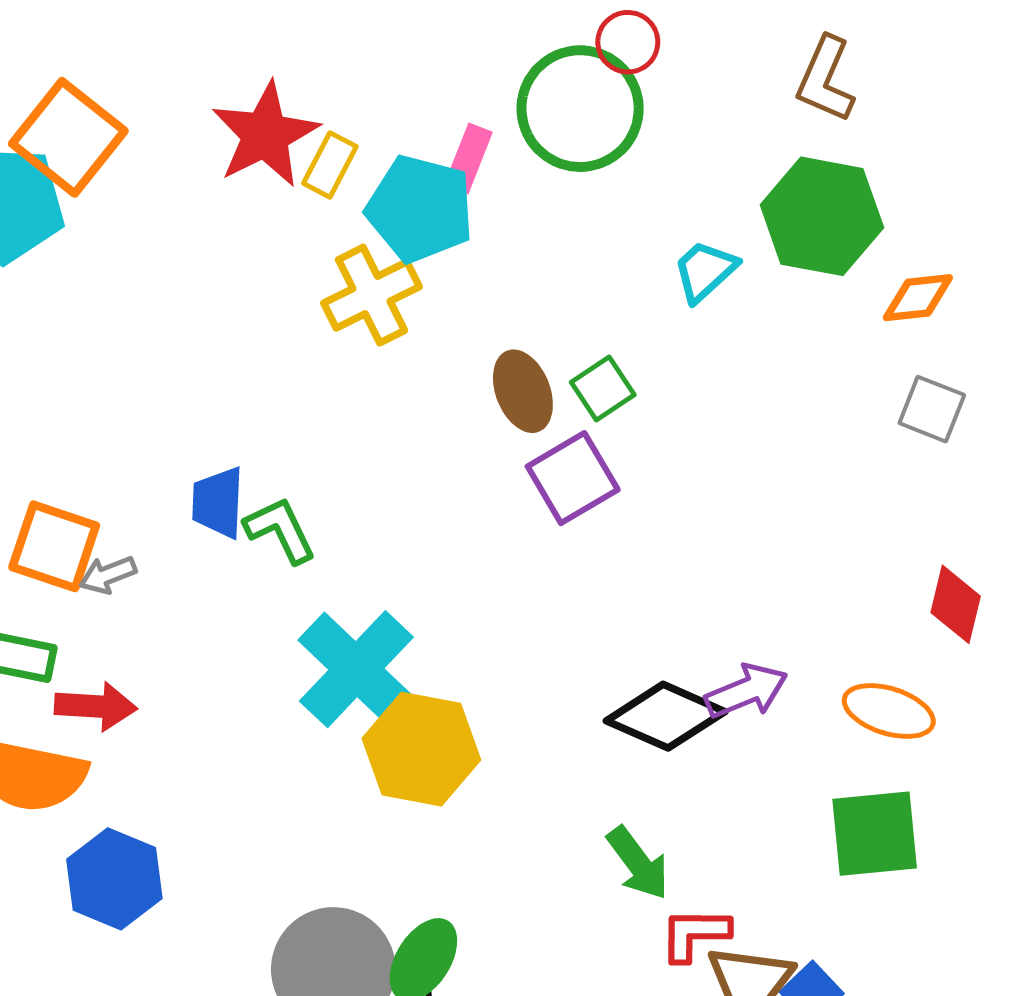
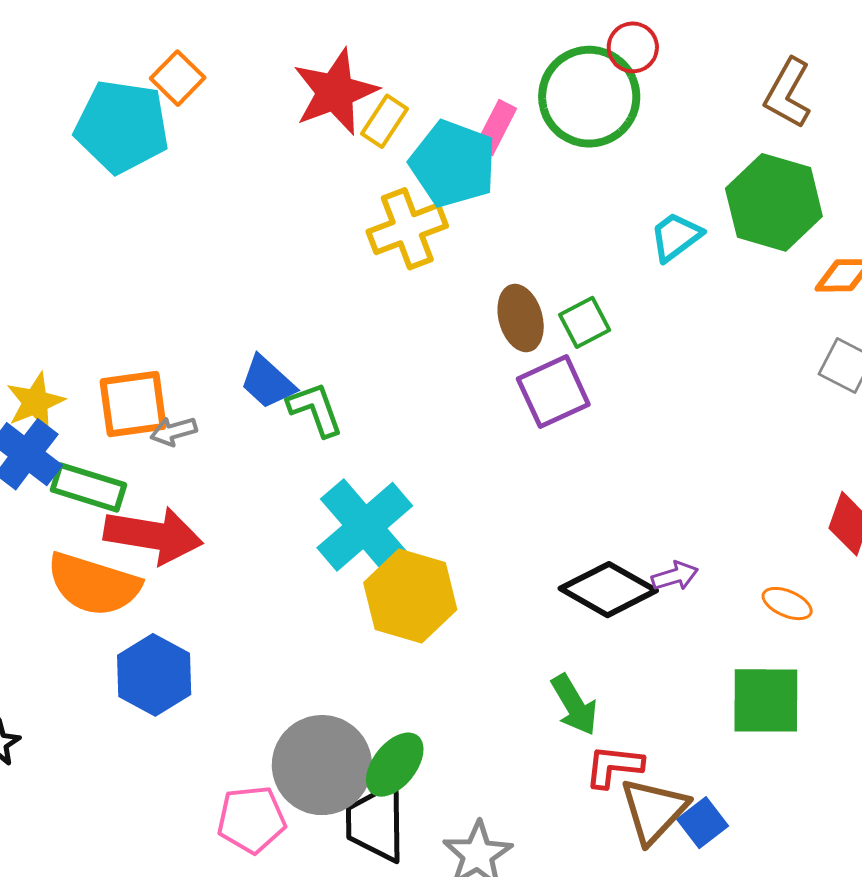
orange square: (68, 137) -> (178, 78), size x0.6
blue trapezoid: (218, 502) -> (268, 382), turned -56
orange square: (54, 546) -> (133, 404), turned -32
purple arrow: (746, 691) -> (675, 576), size x0.7
red arrow: (96, 706) -> (153, 535), size x1.5
orange ellipse: (889, 711) -> (787, 604), size x0.7

